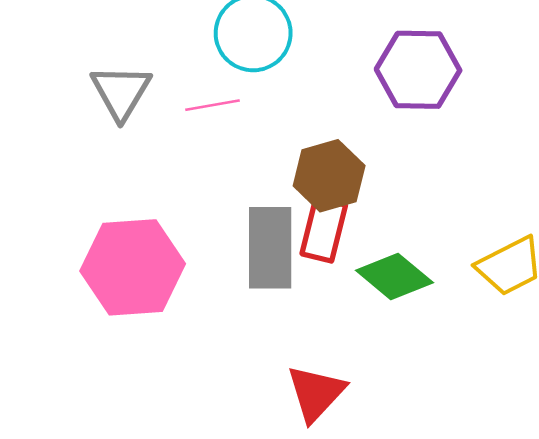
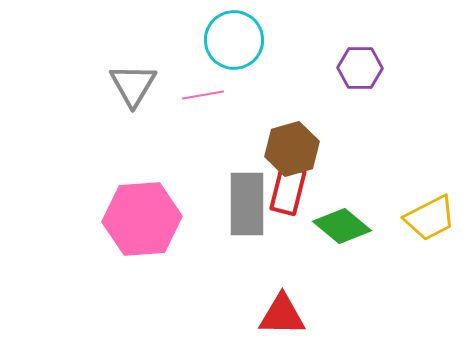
purple hexagon: (418, 70) -> (360, 68), size x0.7
red triangle: (316, 393) -> (282, 315), turned 48

